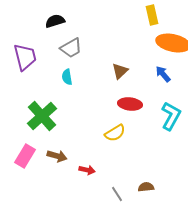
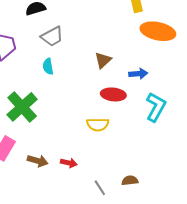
blue arrow: (163, 74) -> (138, 74), moved, turned 126
yellow semicircle: (115, 133) -> (98, 125), turned 30
brown arrow: (57, 156) -> (38, 161), moved

